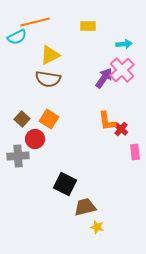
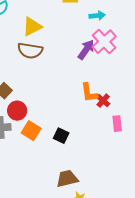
cyan arrow: (124, 44) -> (97, 16), moved
orange square: (49, 119) -> (31, 131), moved
black square: (65, 184) -> (61, 136), moved, size x0.7

